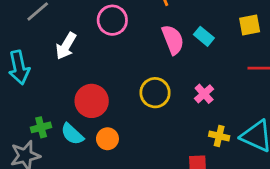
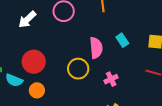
pink semicircle: (173, 40) -> (96, 48), moved
cyan semicircle: (72, 134) -> (14, 80), turned -36

